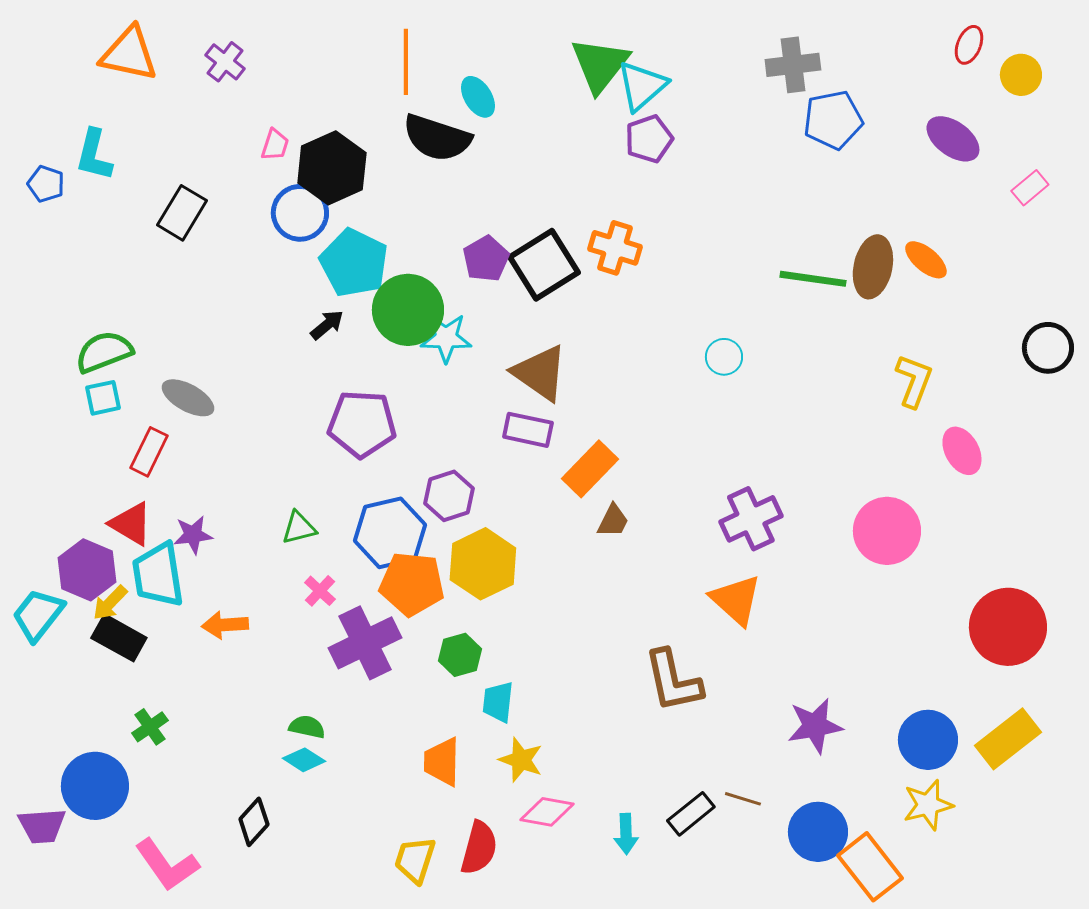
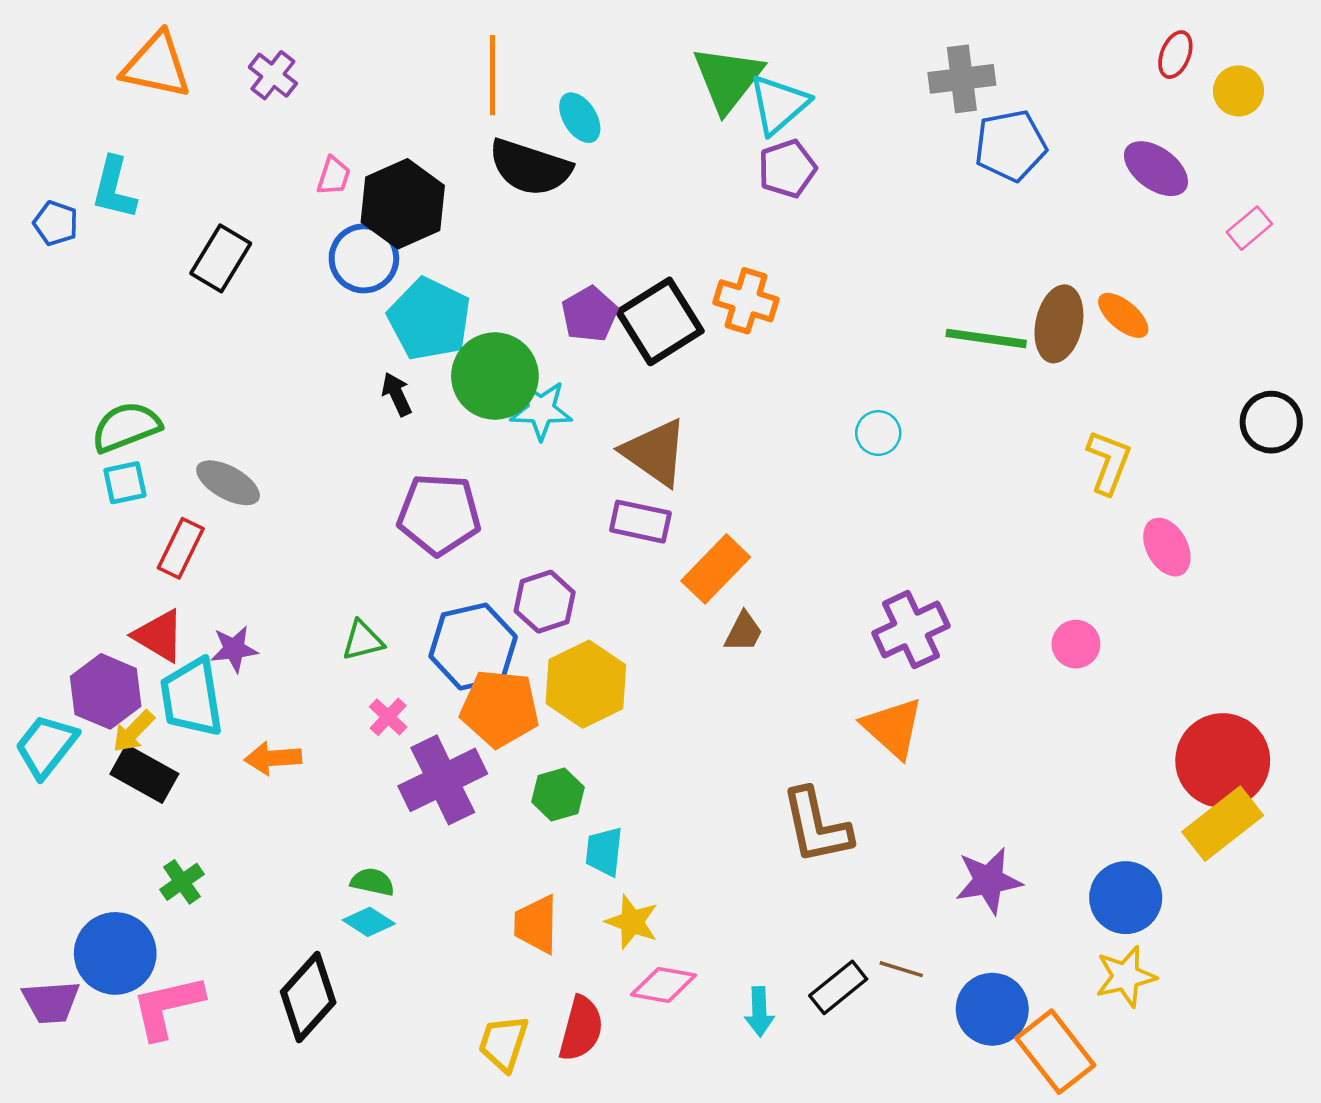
black arrow: (327, 325) -> (397, 394), turned -75
pink circle: (887, 531) -> (1076, 644), size x0.6
yellow rectangle: (1008, 739) -> (1223, 824), moved
black diamond: (254, 822) -> (308, 997), size x1.5
pink L-shape: (167, 865) -> (167, 1007), moved, turned 112

